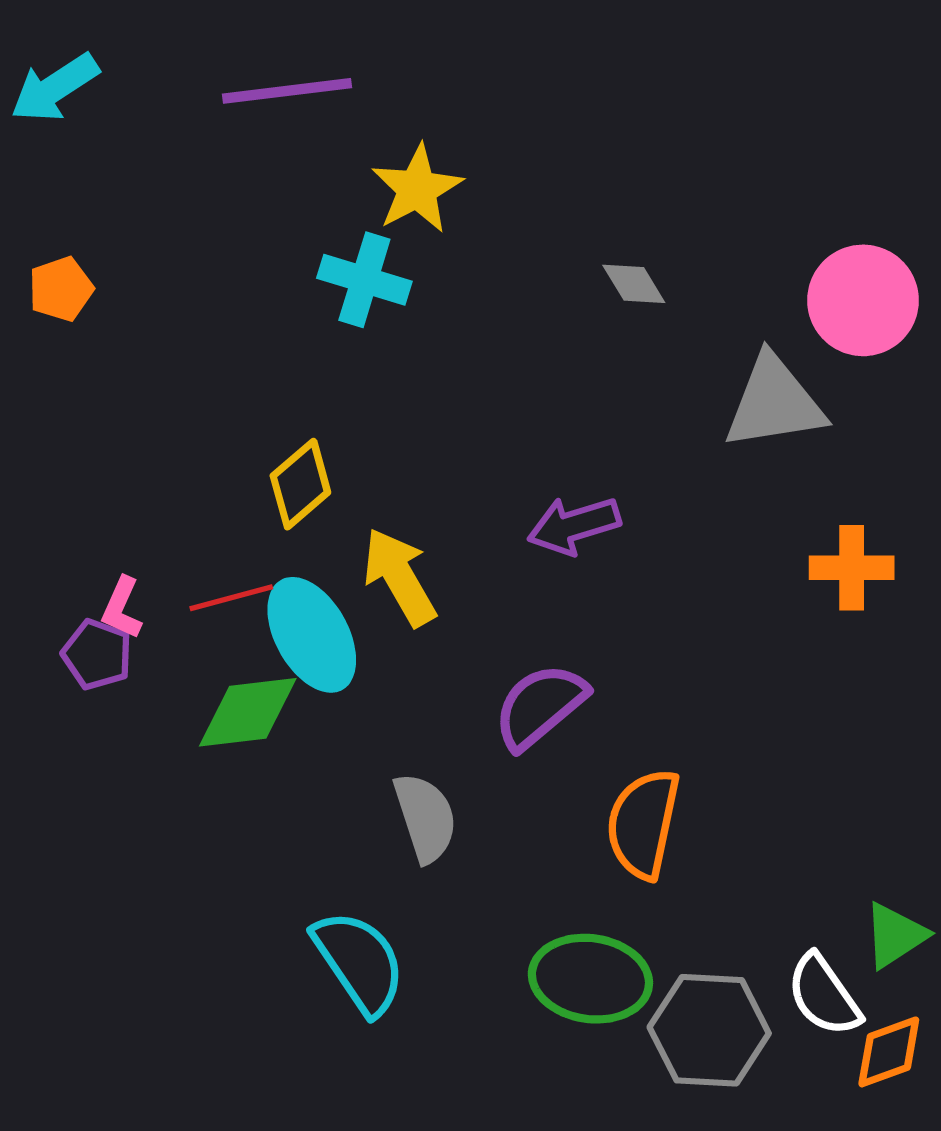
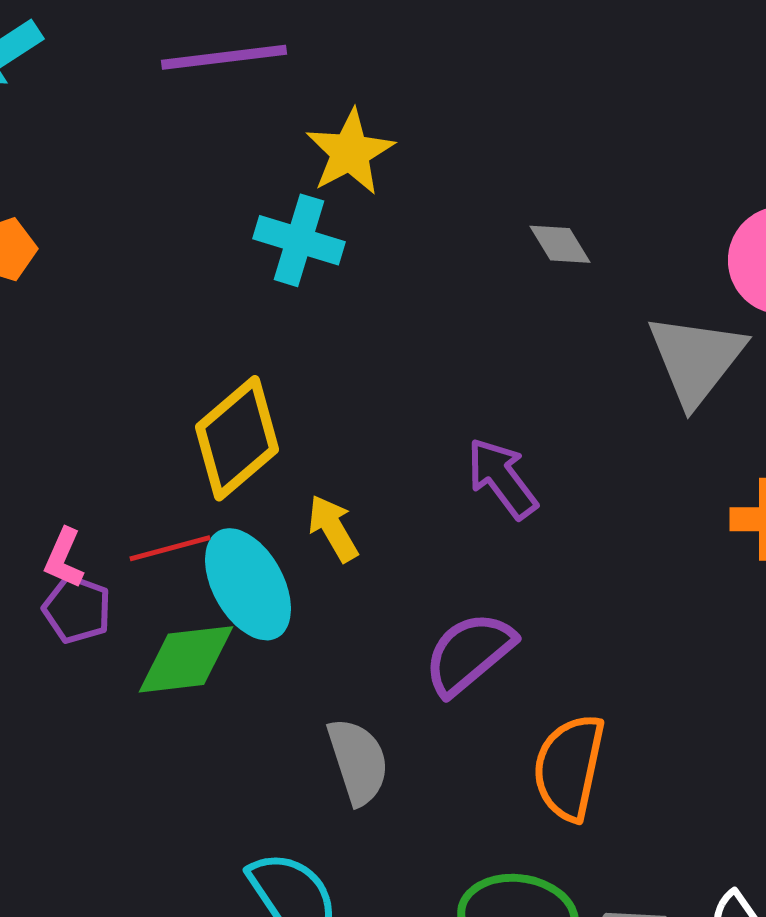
gray triangle: (774, 403) -> (696, 359), turned -43
yellow diamond: (300, 484) -> (237, 438), size x1.4
purple arrow: (574, 525) -> (502, 478), turned 70
yellow arrow: (399, 577) -> (333, 528), size x0.7
purple pentagon: (97, 654) -> (77, 609), moved

